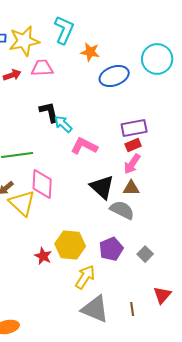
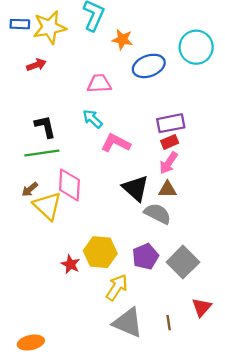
pink trapezoid: (42, 68) -> (99, 84), moved
black L-shape: (49, 112) -> (45, 127), moved
gray square: (145, 254) -> (183, 262), size x1.8

